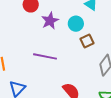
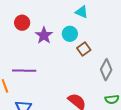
purple line: (45, 56) -> (24, 71), moved

